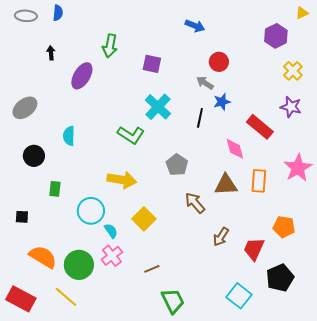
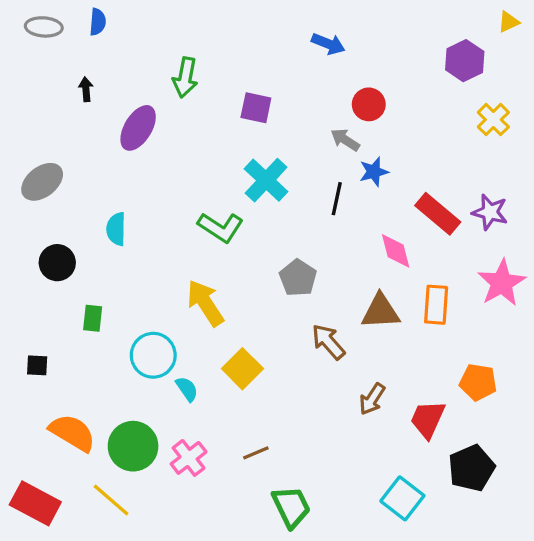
purple star: (291, 107) -> (490, 212), moved
yellow arrow: (122, 180) -> (205, 303), turned -132
pink cross: (112, 256) -> (189, 458), moved

